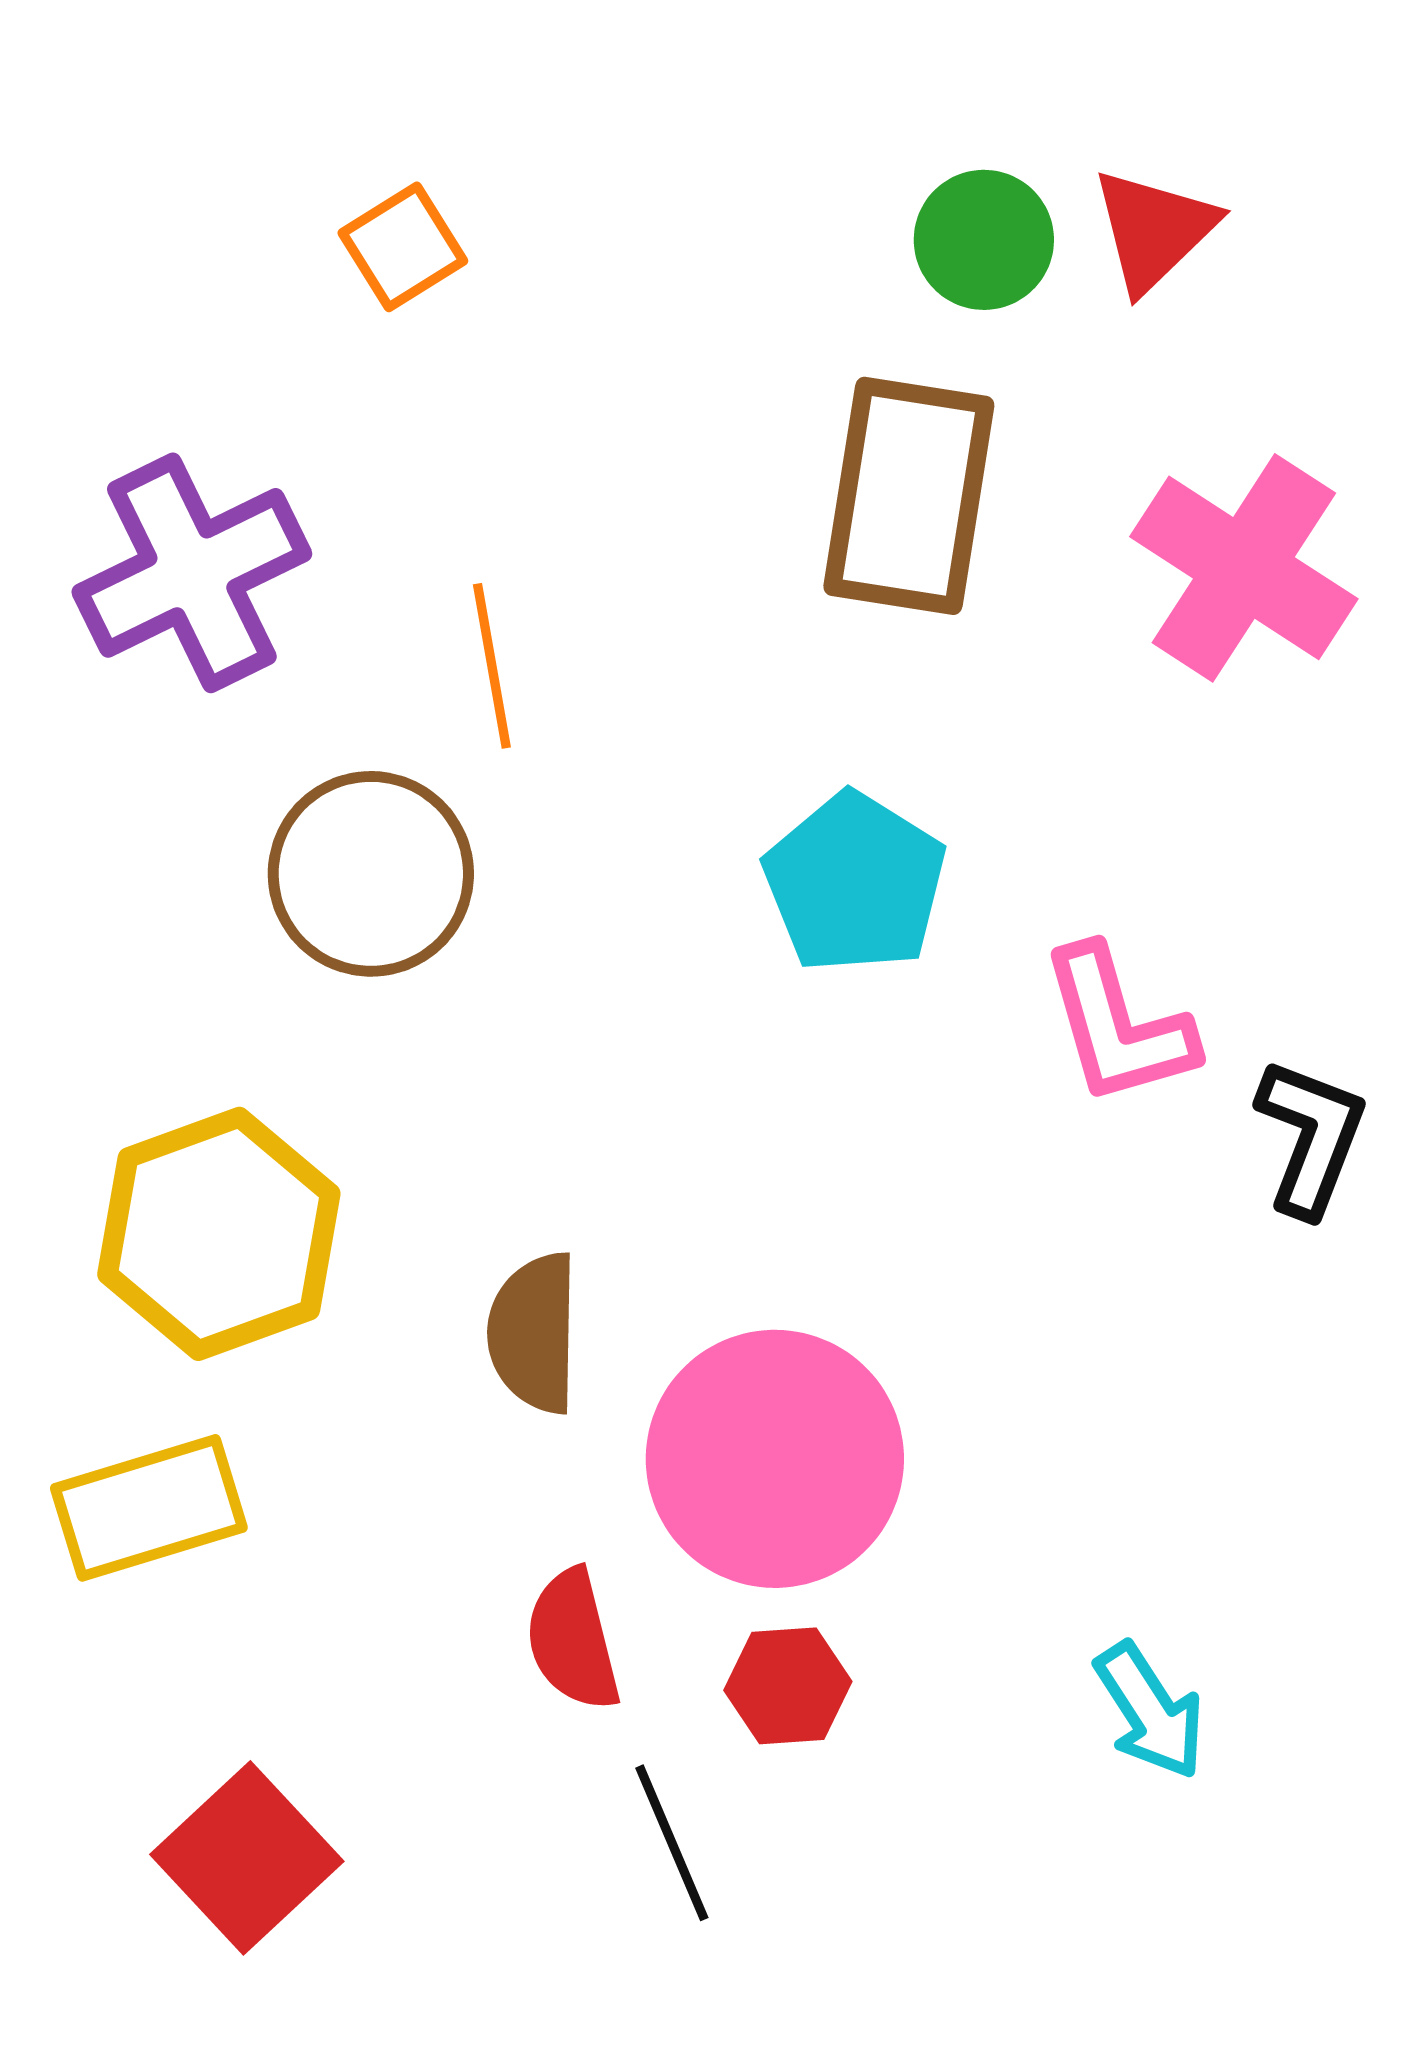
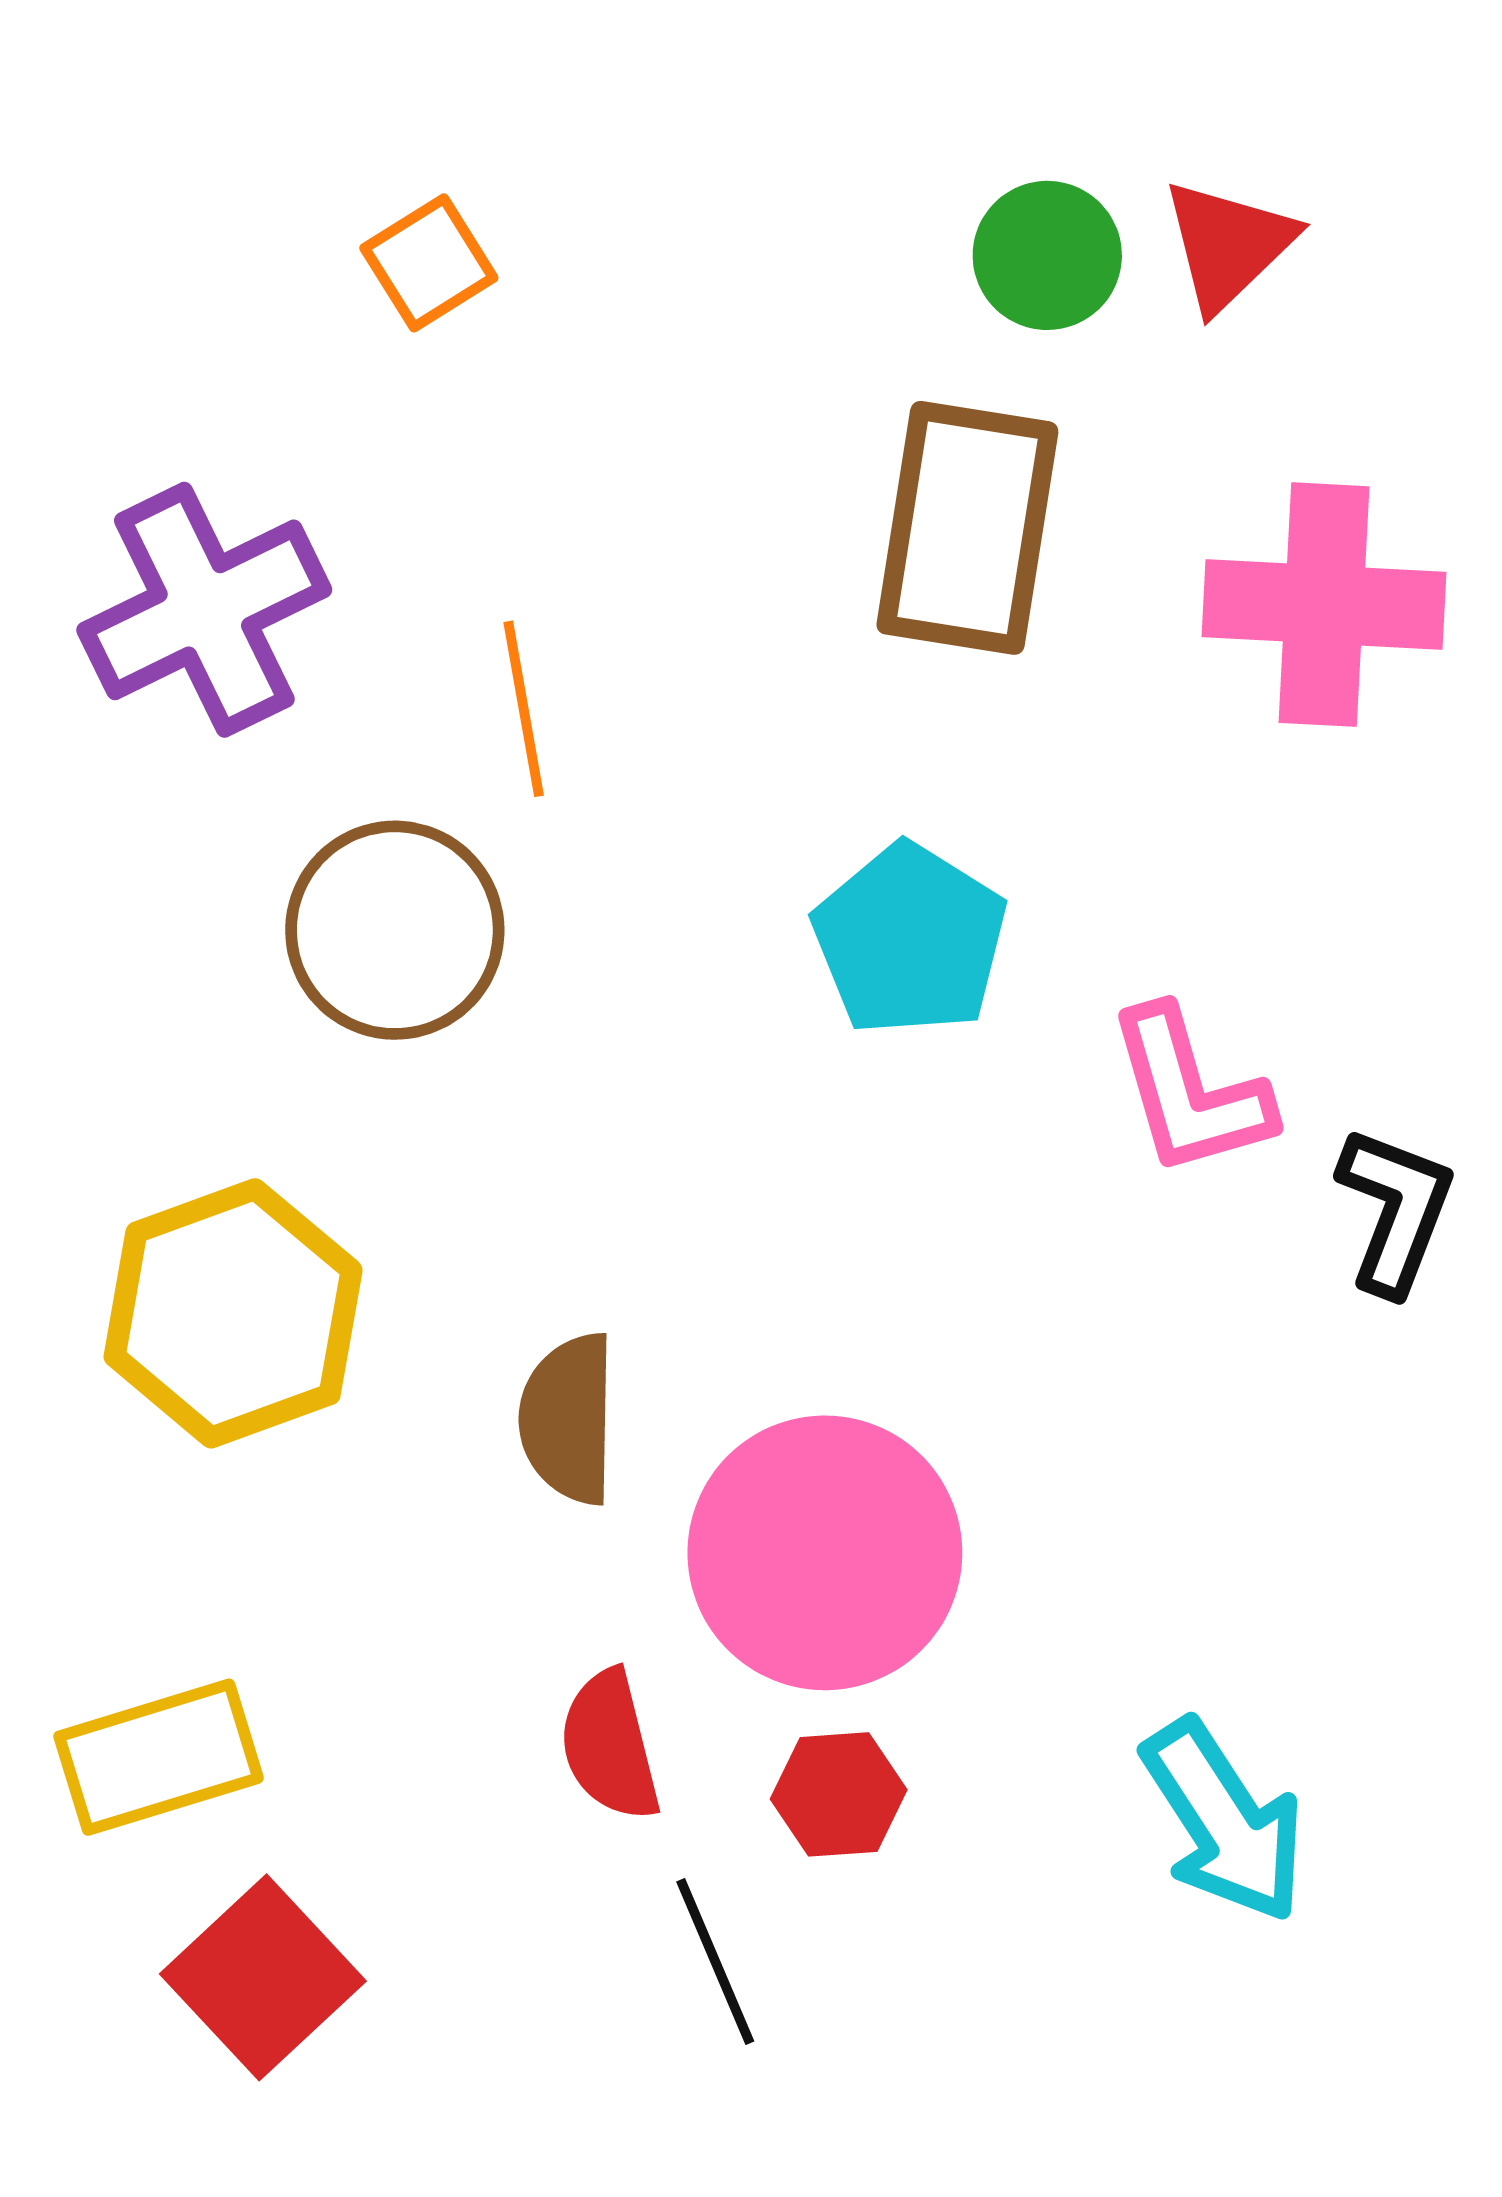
pink cross: (1244, 568) -> (1324, 605), turned -30
yellow rectangle: (149, 1508) -> (159, 1757), moved
cyan arrow: (1150, 1711) -> (1224, 1821), size x1.4

